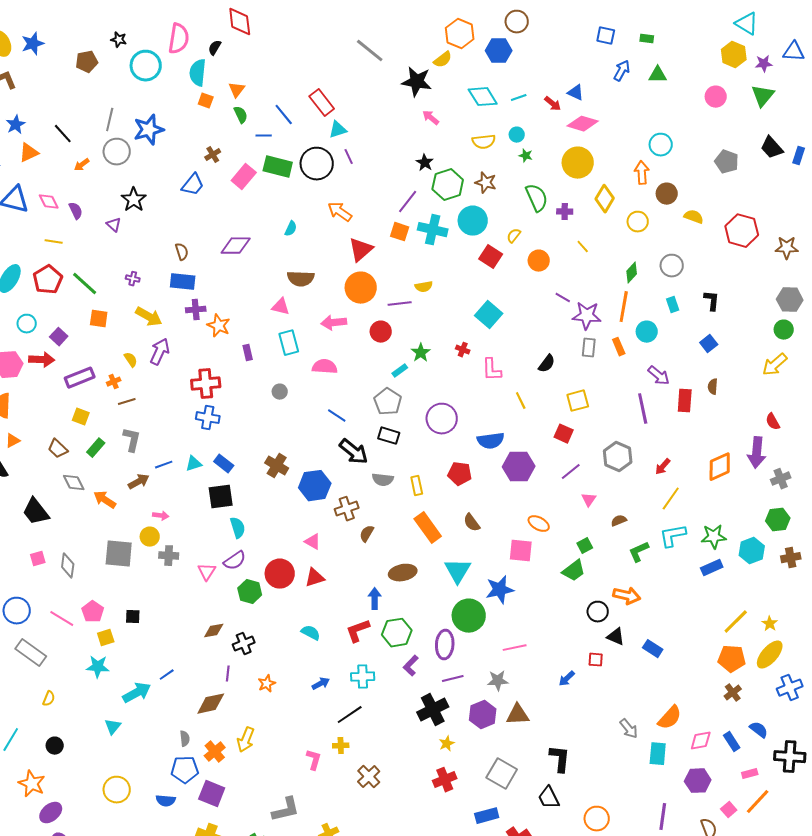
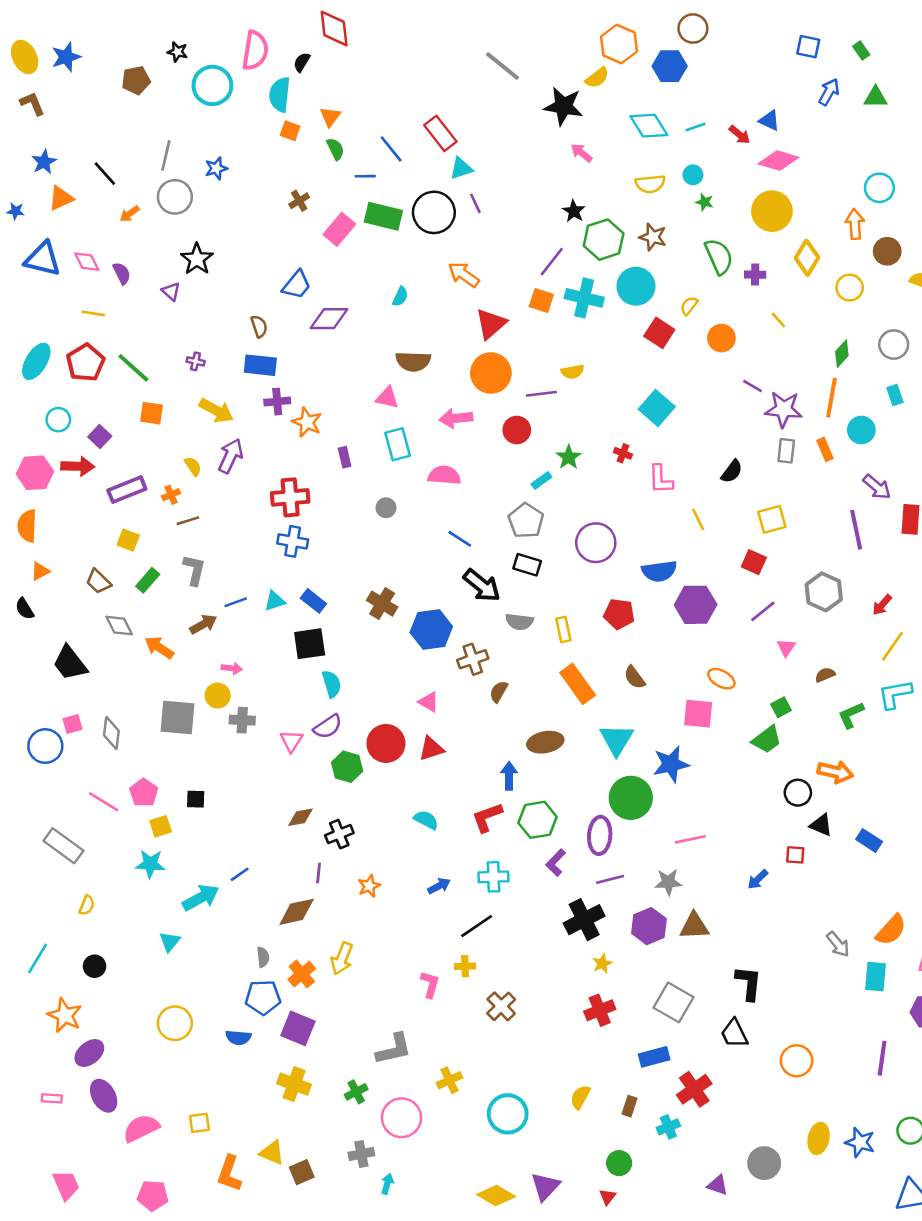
green rectangle: (647, 39) -> (861, 51), turned 48
blue star: (149, 130) -> (216, 168), size x0.6
blue trapezoid: (193, 185) -> (297, 285), moved
blue circle: (17, 611) -> (45, 746), moved

